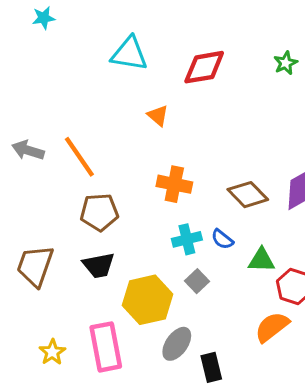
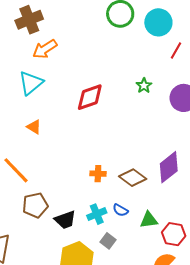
cyan triangle: (129, 54) -> (31, 83), moved, turned -40
orange triangle: (158, 116) -> (34, 127), moved
orange cross: (174, 184) -> (98, 174), moved, size x0.7
black trapezoid: (99, 265) -> (65, 220), moved

